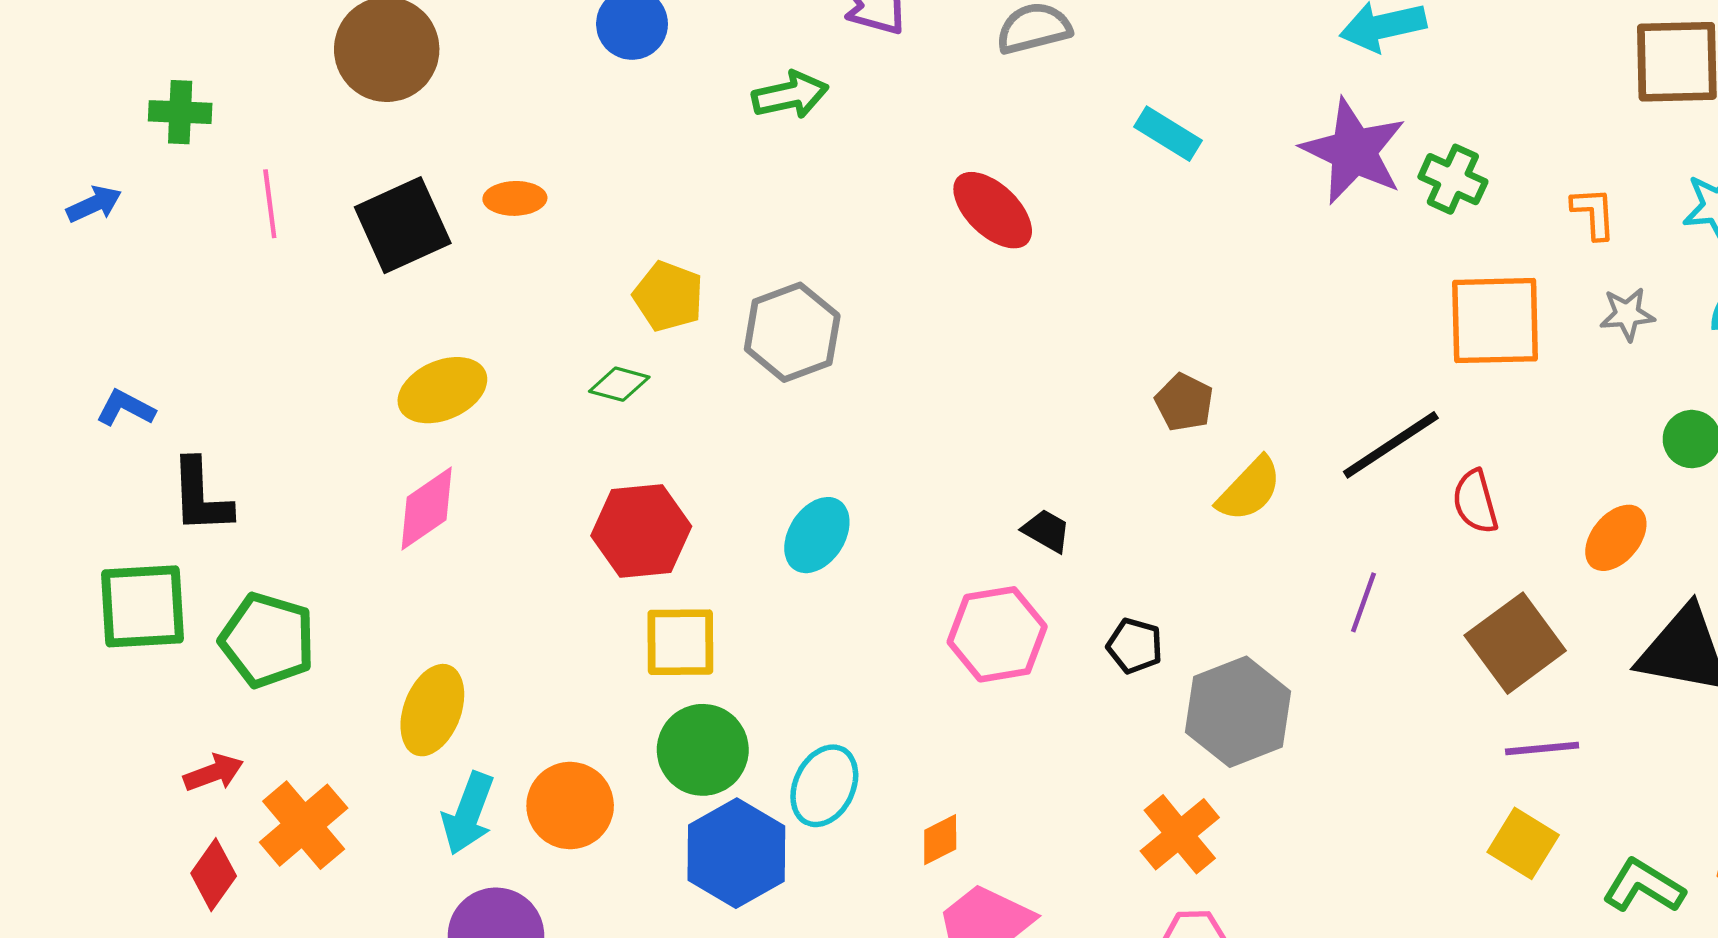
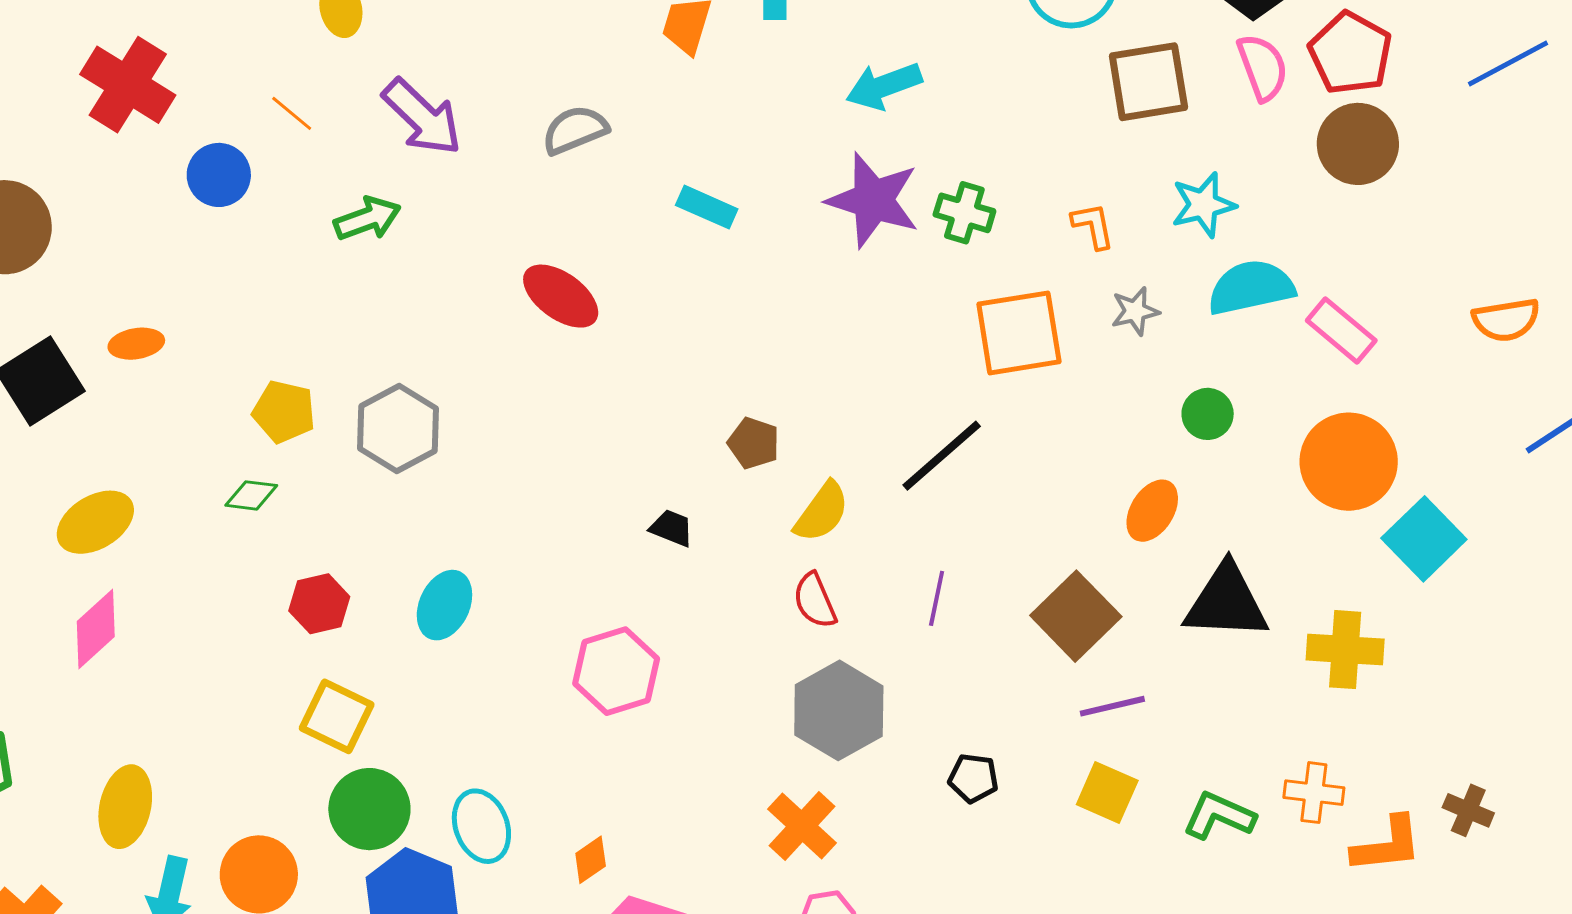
red semicircle: (1475, 502) -> (815, 601), moved
red hexagon: (641, 531) -> (319, 604), moved, size x0.7
black trapezoid: (1046, 531) -> (672, 528), moved
yellow square: (680, 642) -> (337, 716), turned 34
black pentagon: (1135, 646) -> (973, 778), moved
cyan ellipse: (824, 786) -> (481, 826), turned -38

